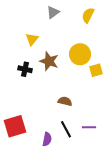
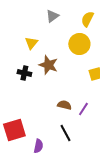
yellow circle: (80, 54) -> (79, 44), moved
purple line: (89, 127) -> (83, 109), moved, turned -56
purple semicircle: (47, 139) -> (38, 146), moved

